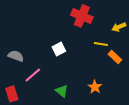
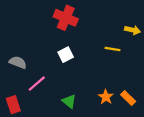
red cross: (82, 16) -> (66, 18), moved
yellow arrow: (119, 27) -> (133, 30), turned -144
orange rectangle: (115, 57) -> (128, 98), moved

